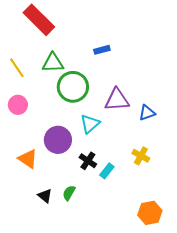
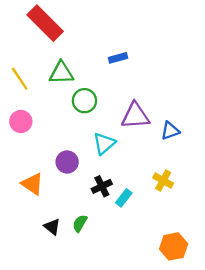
green circle: (73, 87) -> (84, 101), size x0.7
purple circle: (58, 140) -> (67, 162), size x0.7
black cross: (88, 161) -> (102, 186), turned 30

